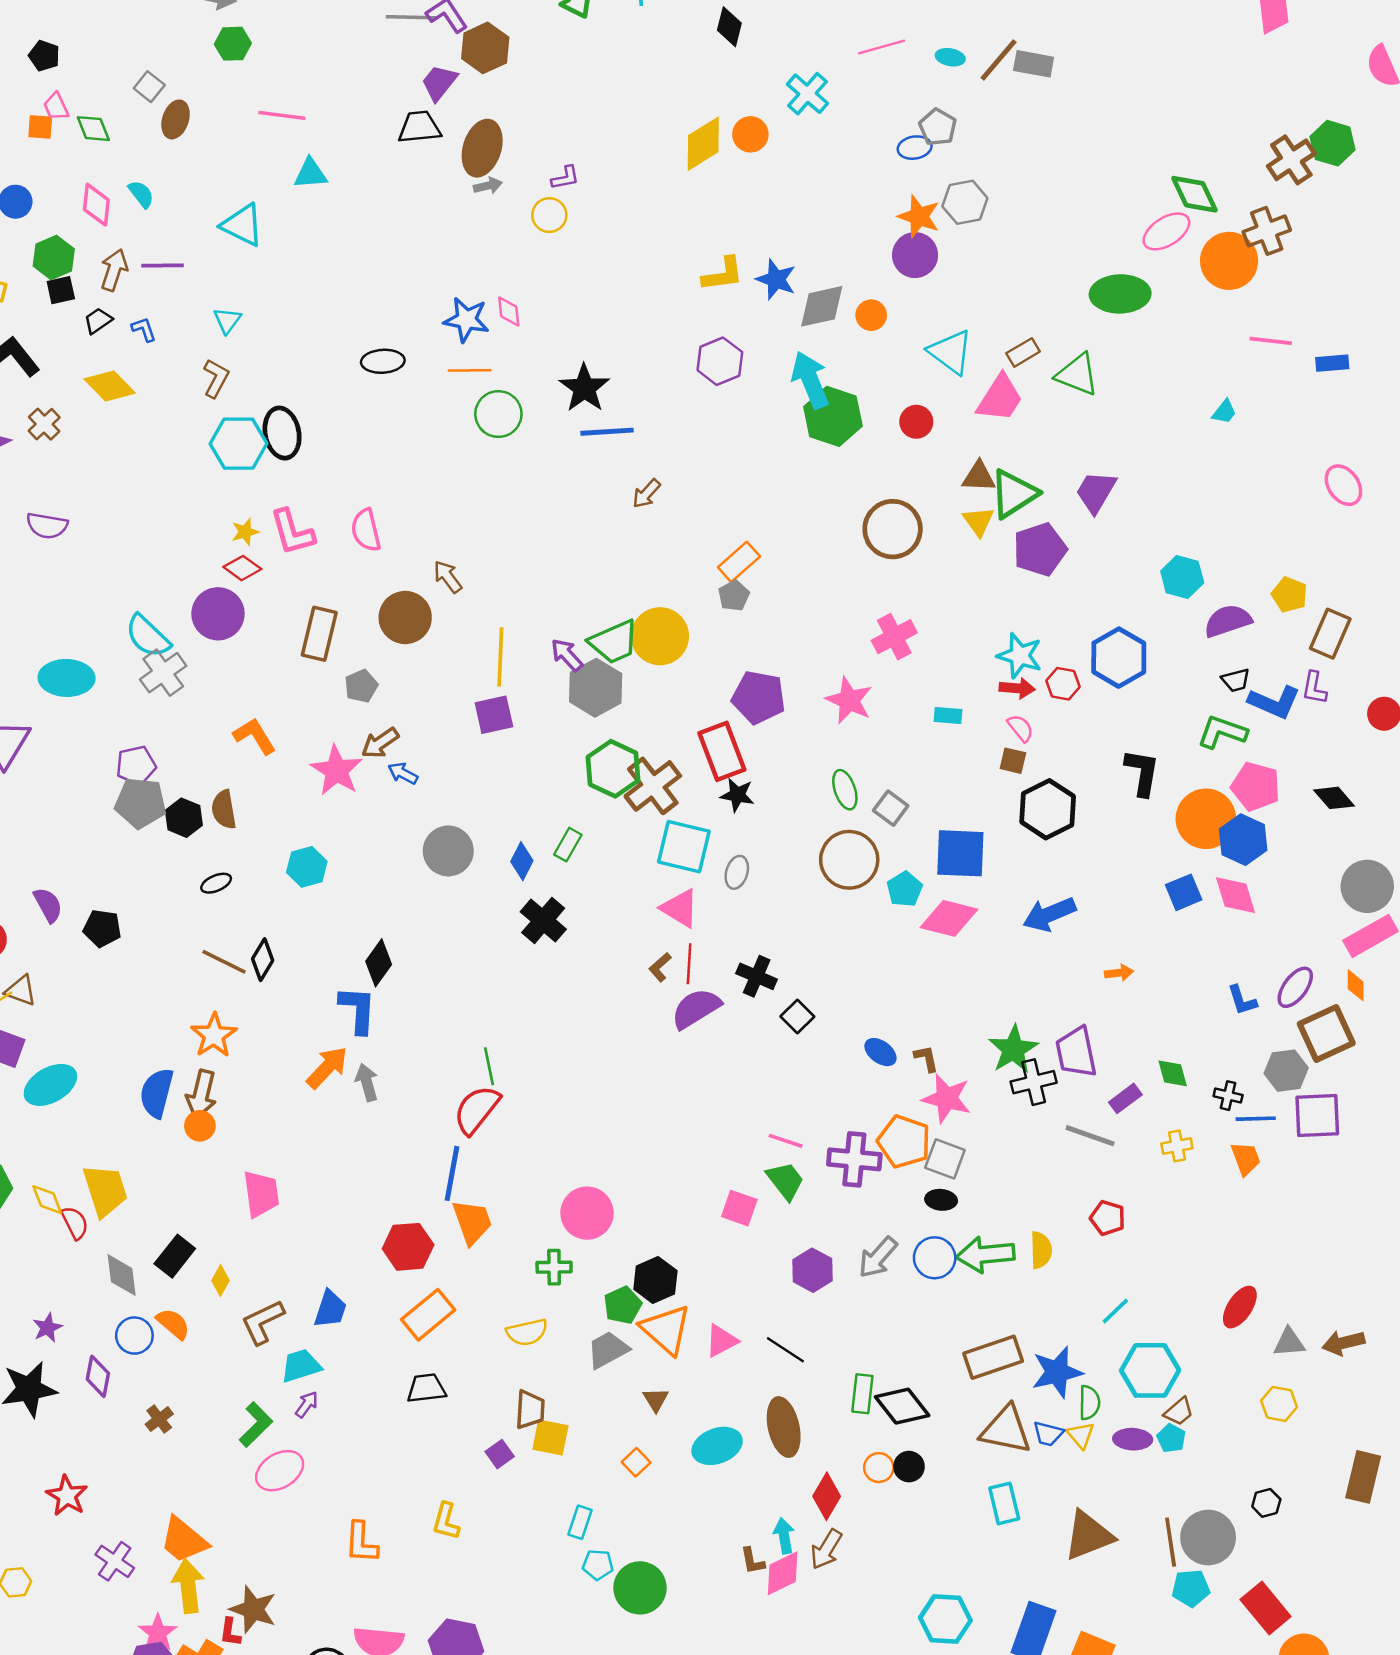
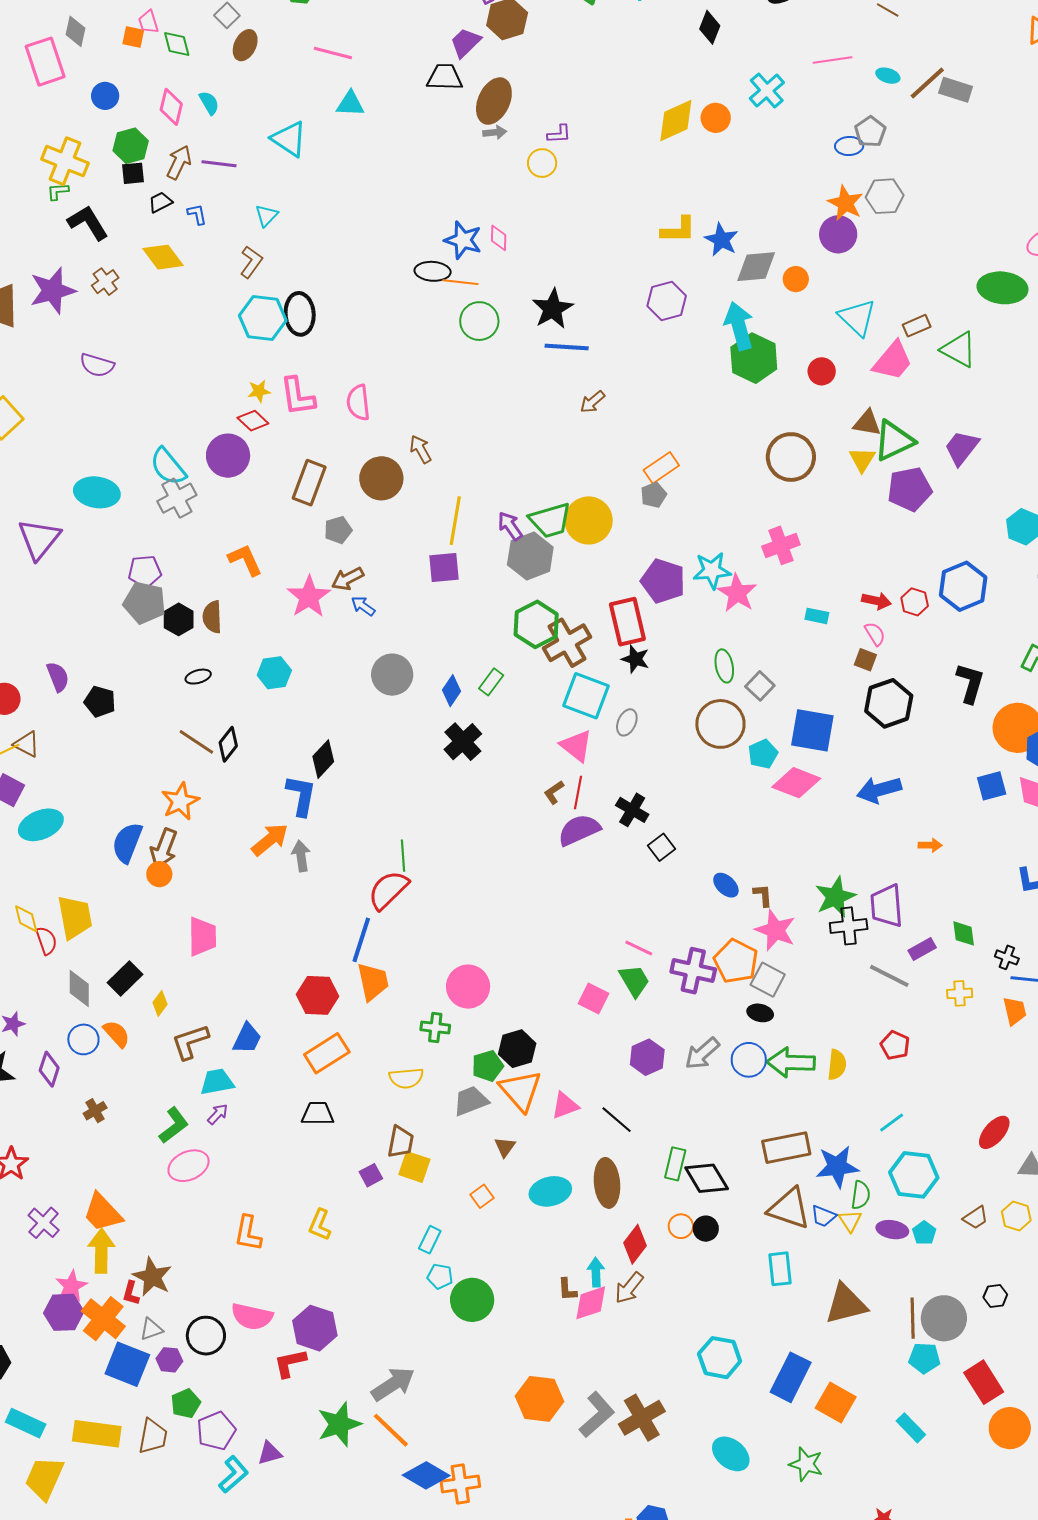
black ellipse: (383, 361) -> (433, 271), moved
cyan star: (1020, 656) -> (712, 570), moved, turned -30
brown trapezoid: (1179, 1412) -> (976, 1218), moved

